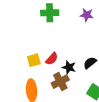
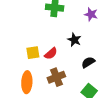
black star: (69, 67) -> (74, 40), moved

